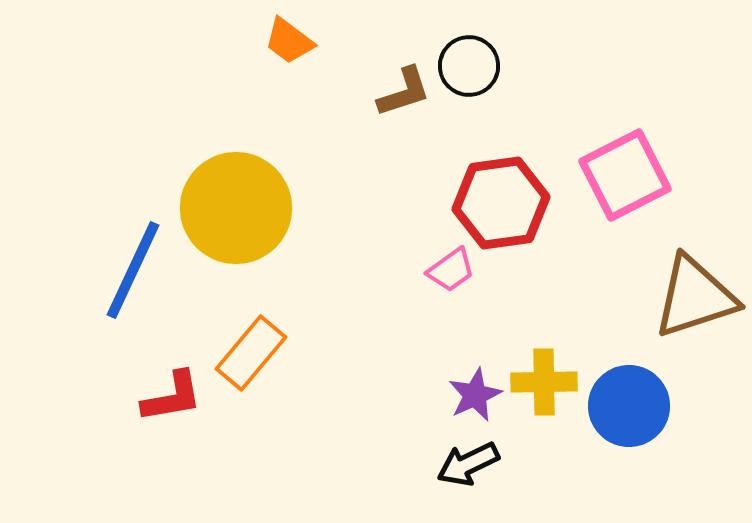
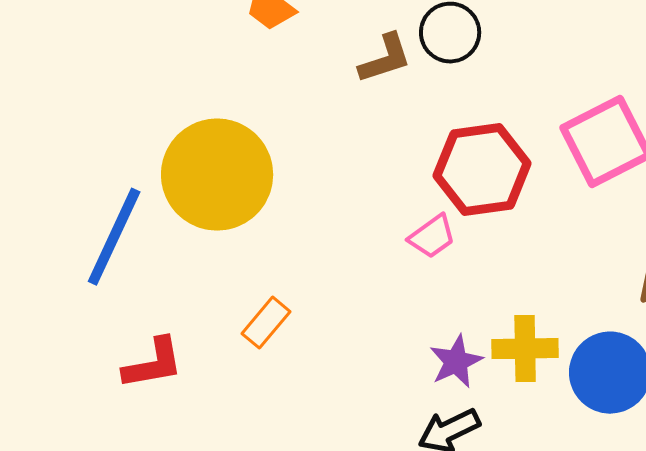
orange rectangle: (251, 353) -> (266, 323), moved, size x0.7

